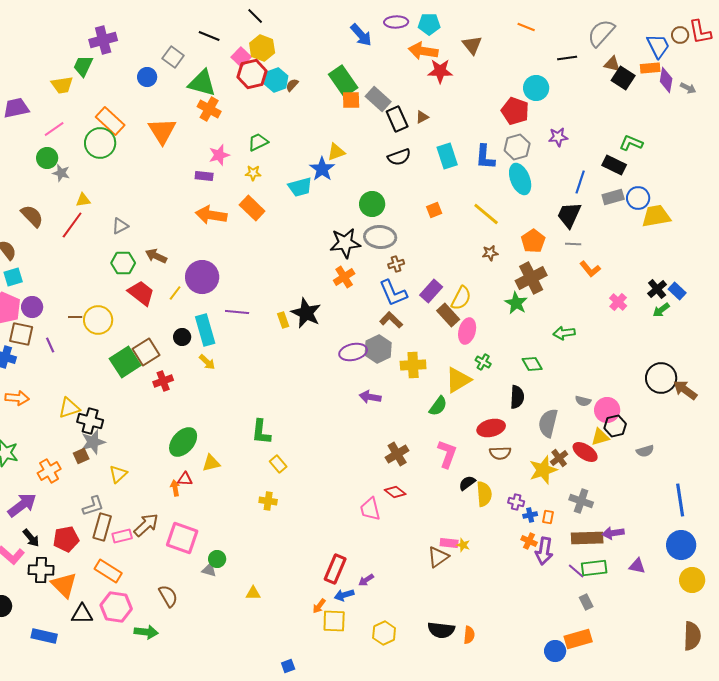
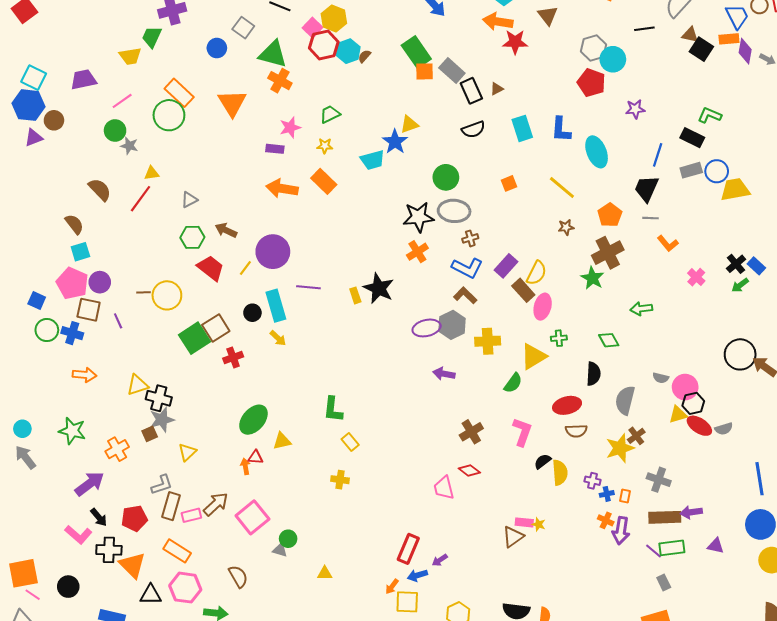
gray hexagon: (517, 147) -> (593, 48), moved
blue L-shape: (393, 293) -> (467, 268), turned -40
green cross: (483, 362) -> (559, 338), turned -35
red ellipse: (585, 452) -> (699, 426), moved
pink square: (182, 538) -> (252, 517), turned 32

